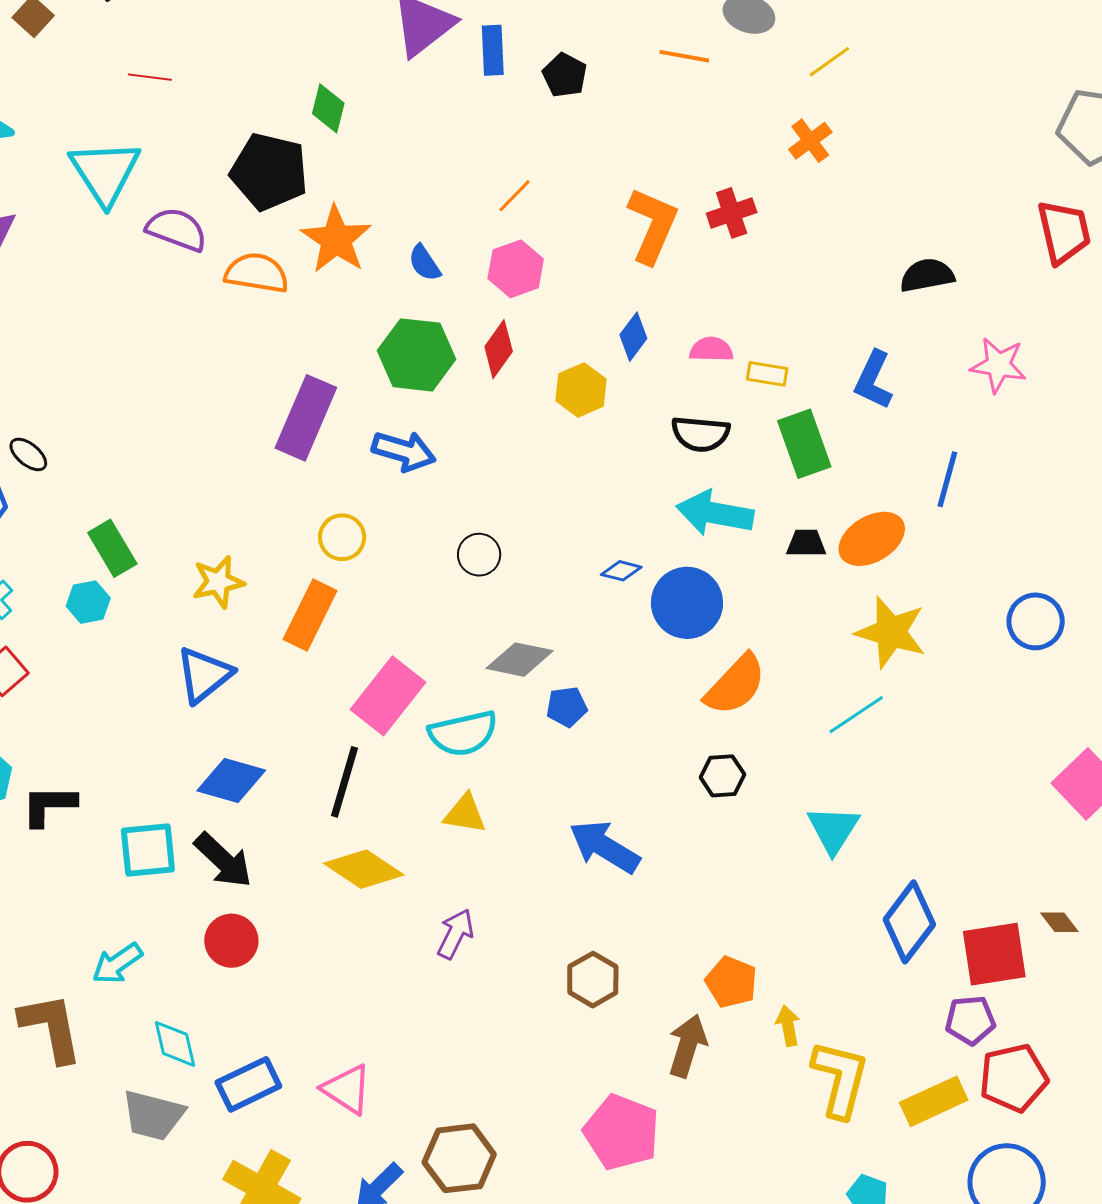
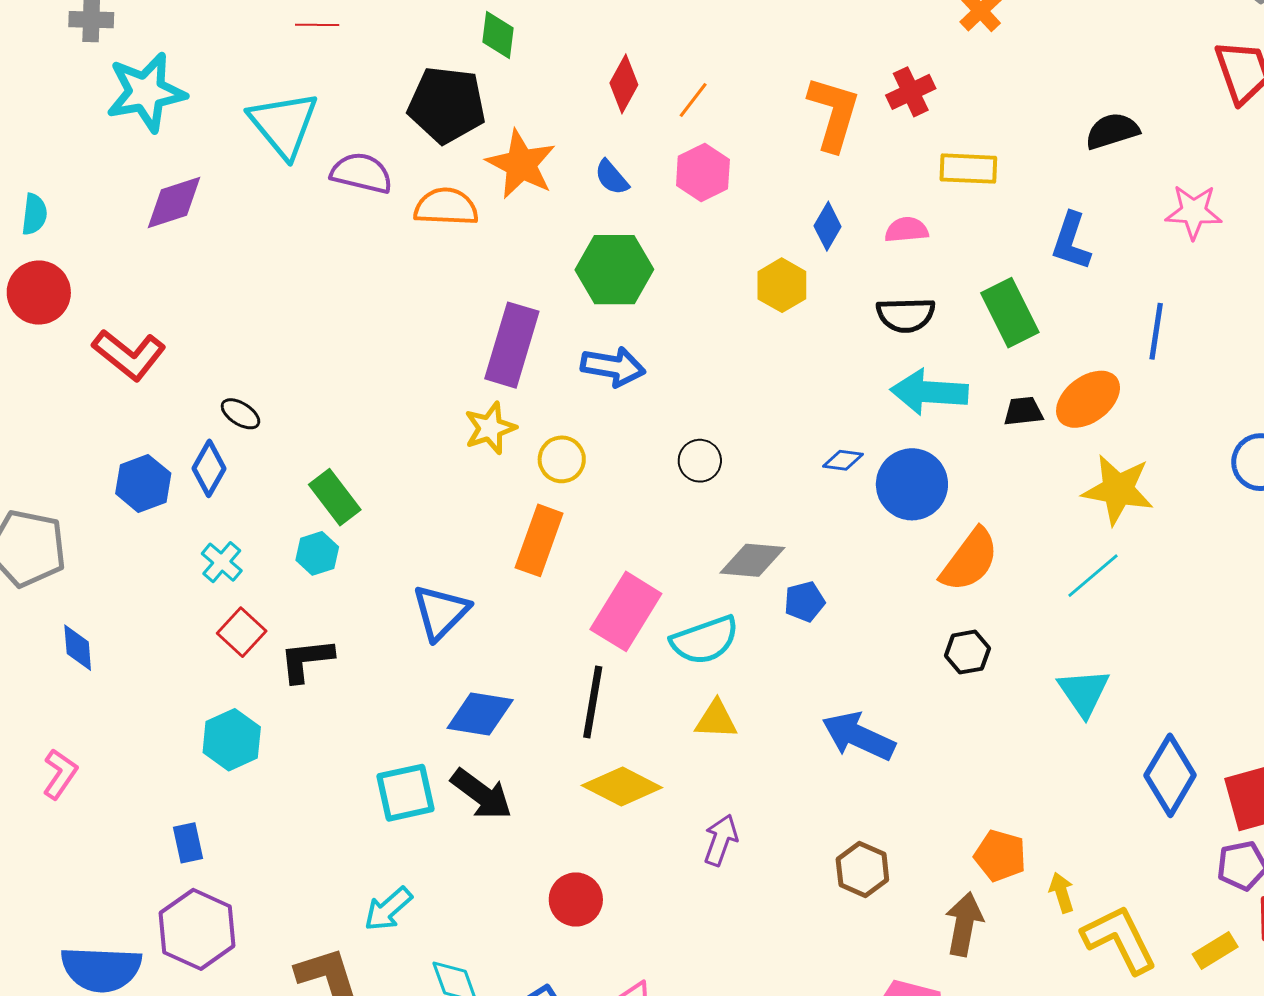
red diamond: (499, 349) -> (624, 84), moved
yellow rectangle: (767, 374) -> (968, 169), moved, size x1.4
yellow star: (218, 582) -> (490, 428), moved
black L-shape: (49, 805) -> (306, 660), moved
red circle: (231, 941) -> (576, 900), moved
yellow L-shape: (840, 1079) -> (1120, 939), turned -34
yellow rectangle: (934, 1101) -> (1215, 951), size x0.7

